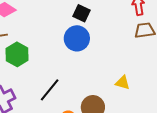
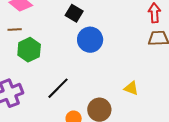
black square: (81, 13) -> (74, 13), moved

